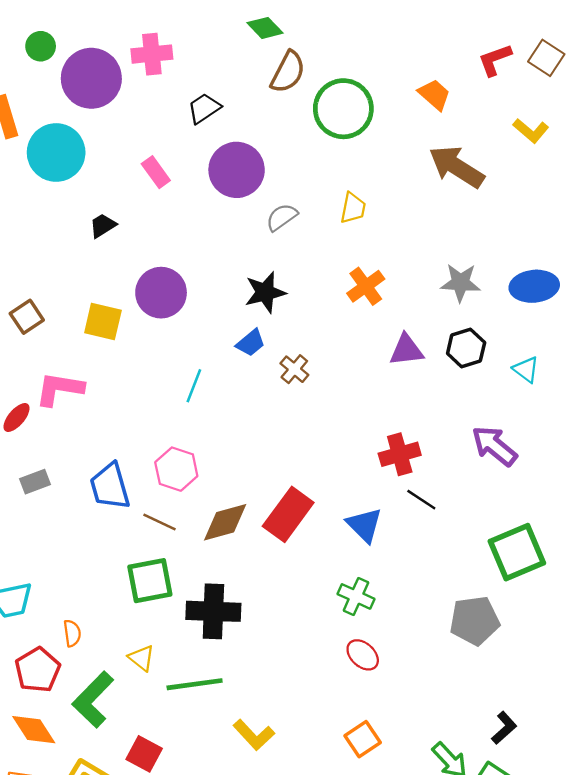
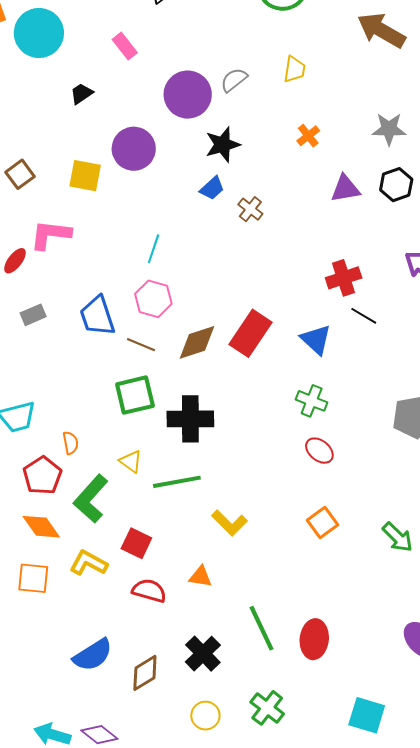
purple circle: (237, 170) -> (188, 95), moved
orange cross: (366, 286) -> (308, 136), size x0.7
cyan line: (194, 386) -> (154, 249), moved

